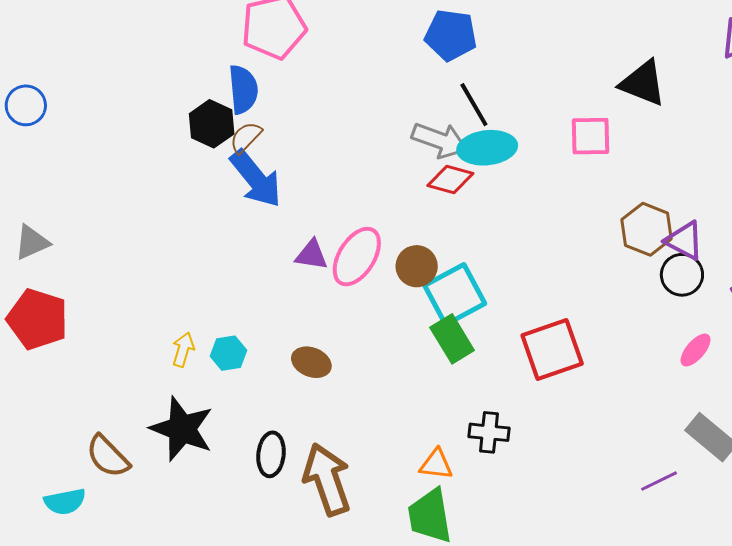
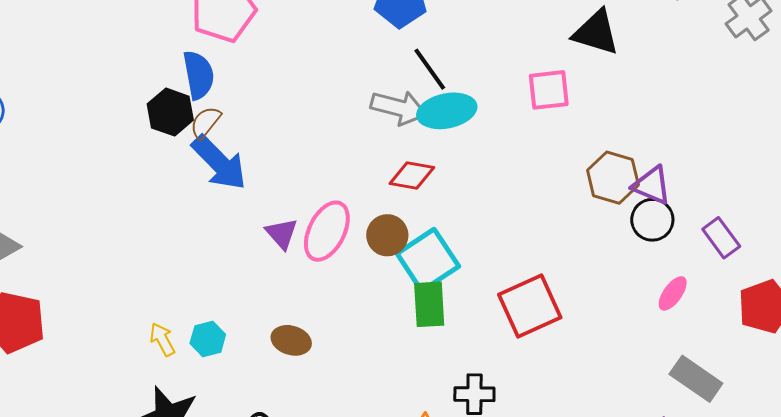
red diamond: (450, 179) -> (412, 175), moved
purple triangle: (312, 255) -> (282, 234), turned 45
green rectangle: (452, 339) -> (429, 304), turned 33
yellow arrow: (183, 350) -> (162, 339), turned -40

